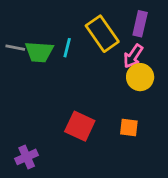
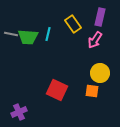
yellow rectangle: (102, 34) -> (73, 24), size x0.7
yellow circle: (140, 77) -> (100, 73), moved

